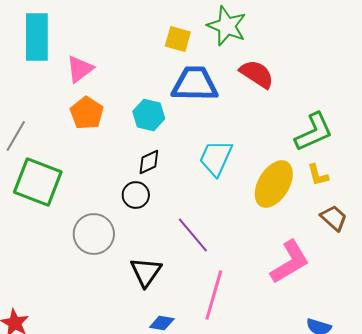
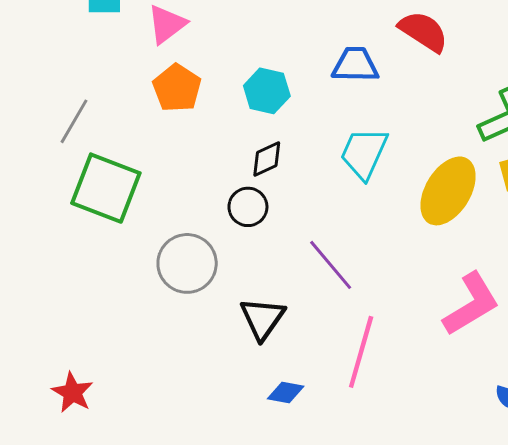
blue trapezoid: (195, 84) -> (355, 65), moved, size x0.7

